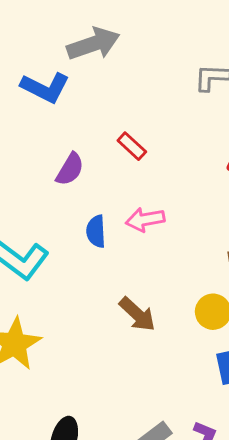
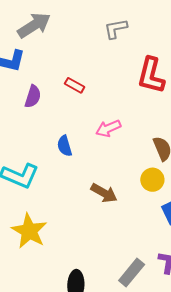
purple semicircle: (70, 169) -> (33, 96), moved
pink arrow: (145, 220) -> (108, 128), moved

